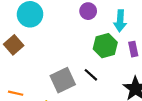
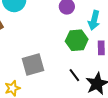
black line: (91, 75) -> (74, 75), moved

